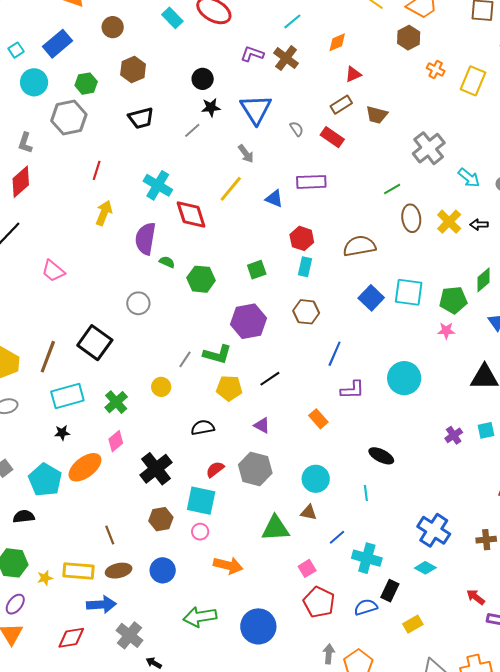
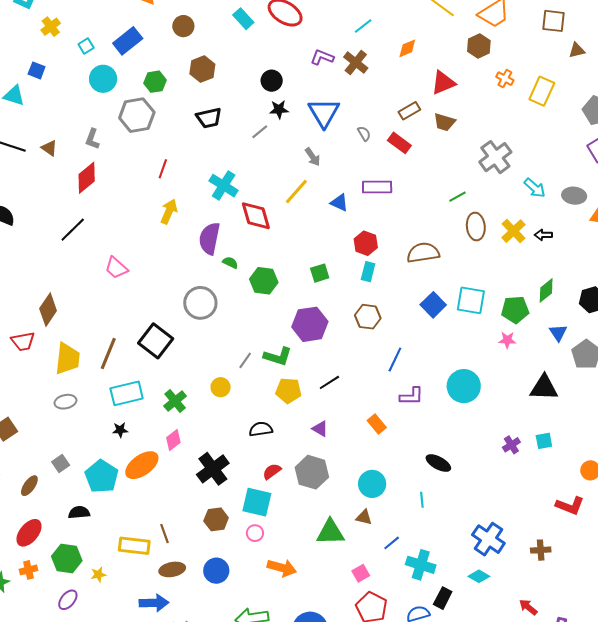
red triangle: (353, 74) -> (443, 83), moved, size x1.5
gray circle: (138, 303) -> (200, 303), size x1.4
yellow rectangle: (78, 571) -> (134, 546), moved

